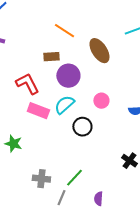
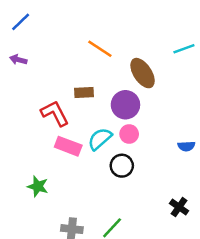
brown rectangle: (51, 57) -> (84, 93), moved
purple circle: (68, 76) -> (125, 105), moved
pink circle: (101, 101) -> (129, 134), moved

